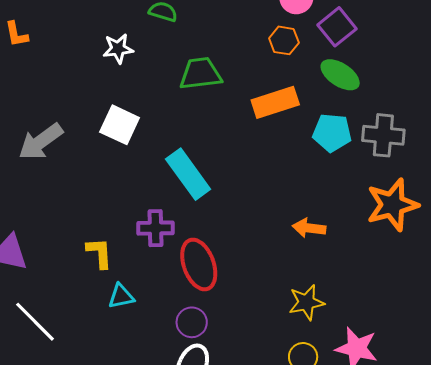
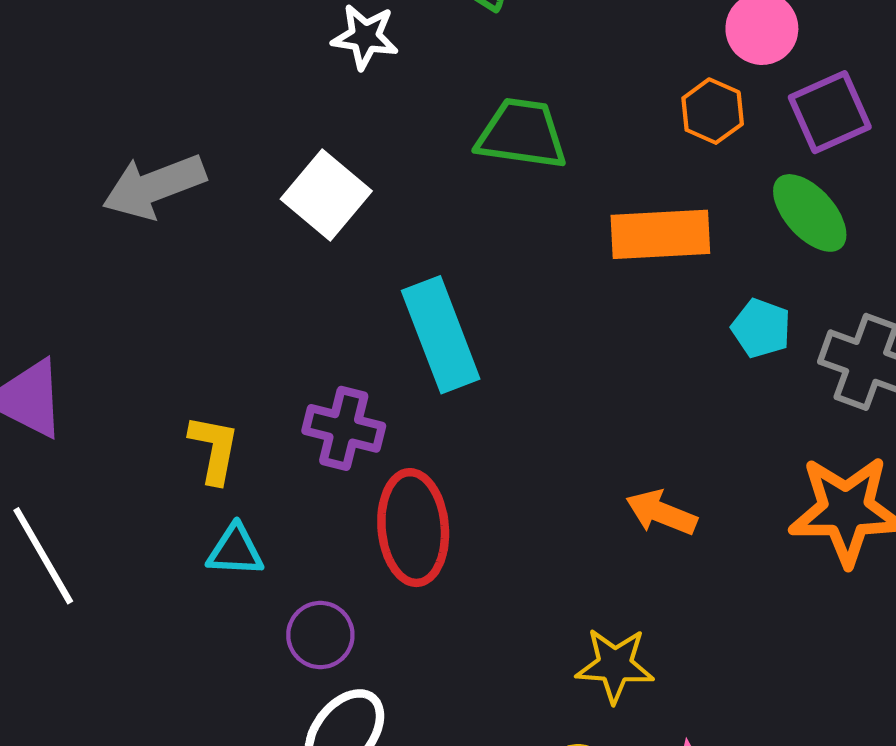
cyan pentagon: (332, 133) -> (761, 328), size x0.7
purple circle: (192, 322) -> (320, 635), moved

